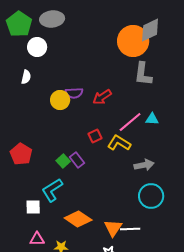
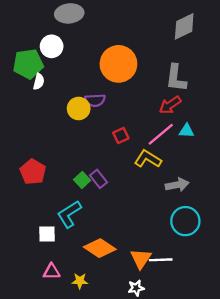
green pentagon: (19, 24) -> (28, 64), moved, turned 30
orange circle: (133, 41) -> (118, 64), moved
red arrow: (102, 97) -> (170, 105), moved
red square: (95, 136) -> (121, 135), moved

